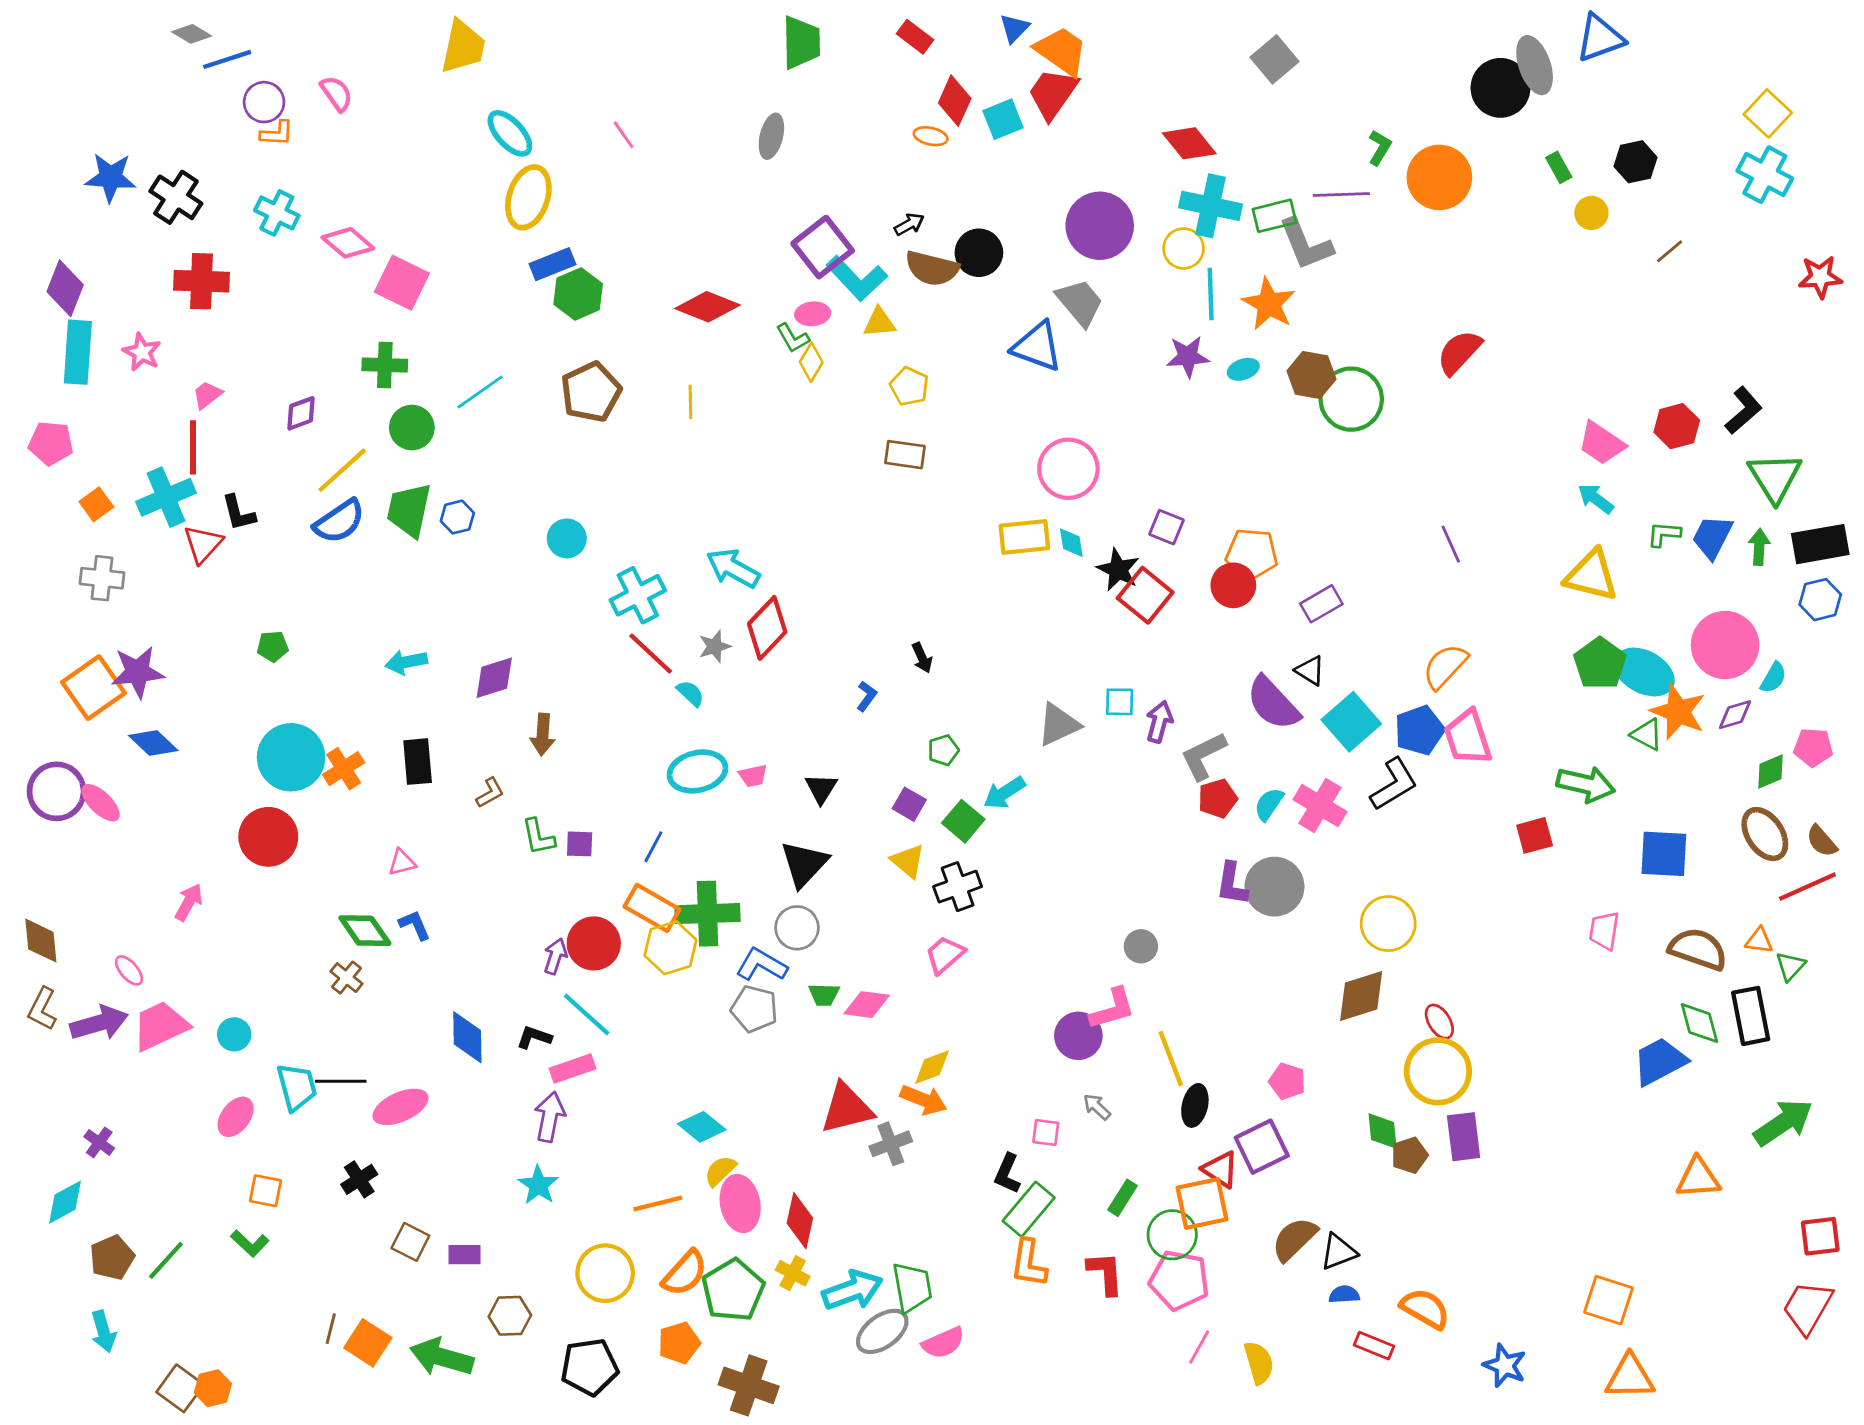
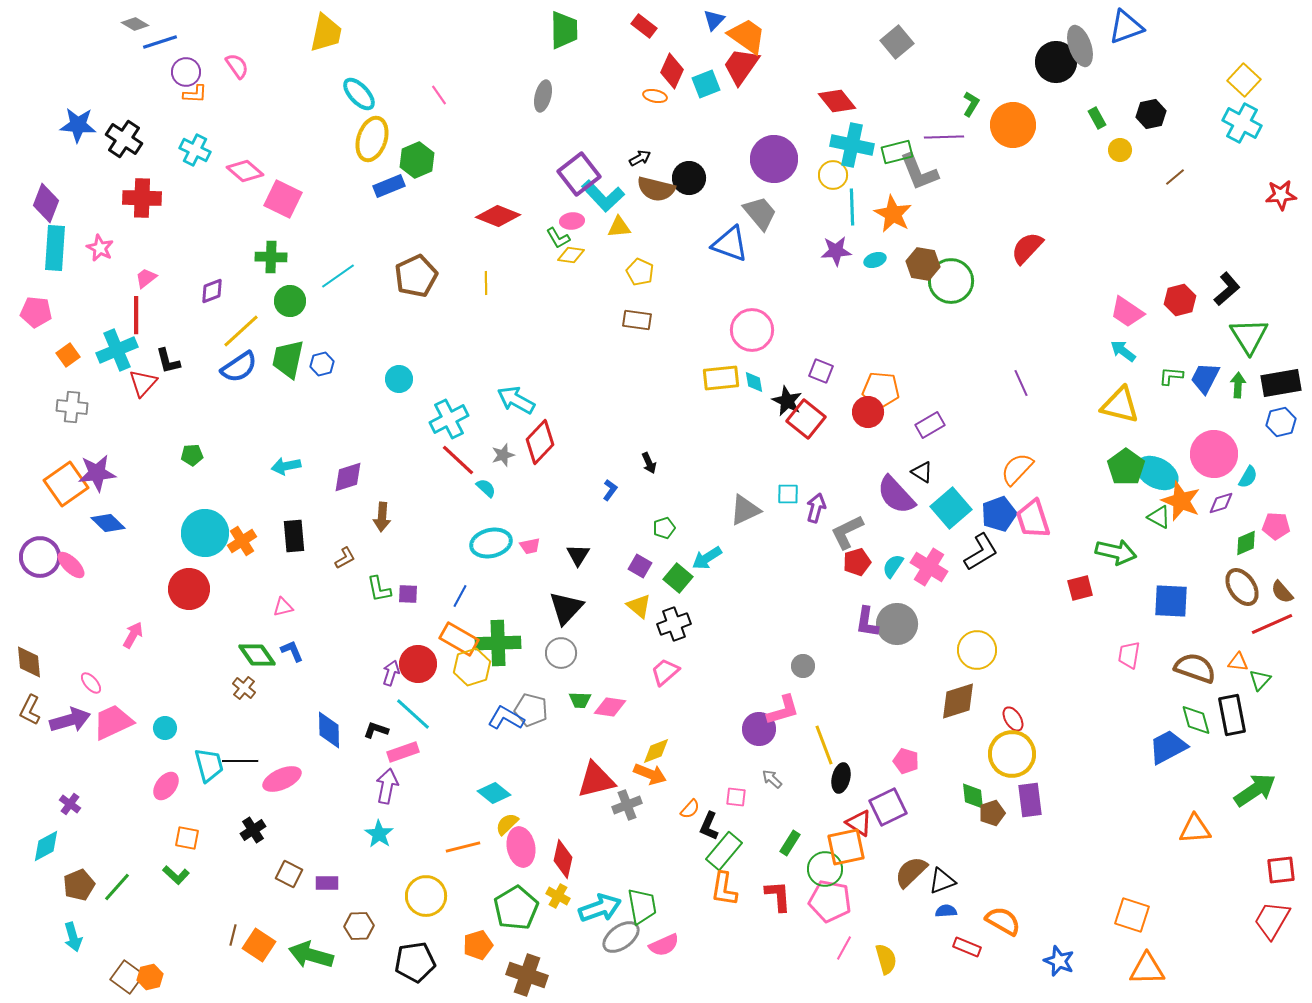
green hexagon: (578, 294) -> (417, 160), moved
yellow diamond: (811, 362) -> (571, 255), turned 68
blue L-shape: (761, 965) -> (506, 718), moved
orange semicircle: (685, 1273) -> (690, 809), moved, size x0.6

